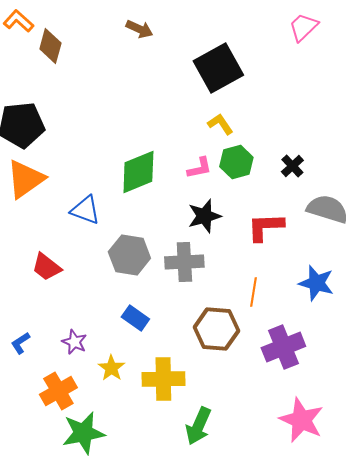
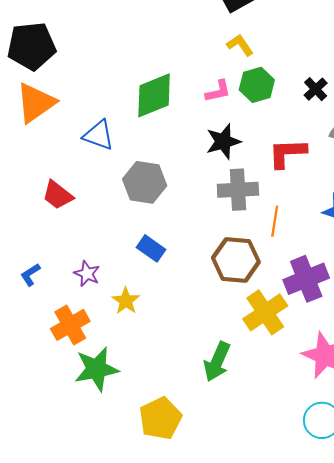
gray cross: (184, 262) -> (238, 190), moved
yellow cross: (163, 379) -> (265, 312), moved, turned -33

